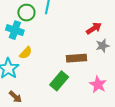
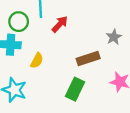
red arrow: (94, 28) -> (60, 24), moved
yellow semicircle: (26, 53) -> (37, 61), moved

